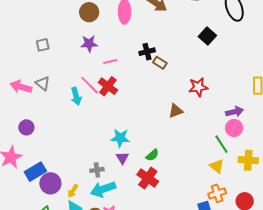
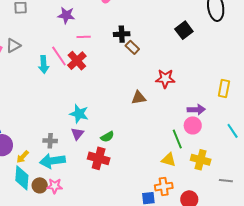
gray triangle: (43, 83) -> (13, 46), turned 42
yellow triangle: (217, 166) -> (169, 160), turned -35
red cross: (148, 178) -> (99, 158), turned -30

